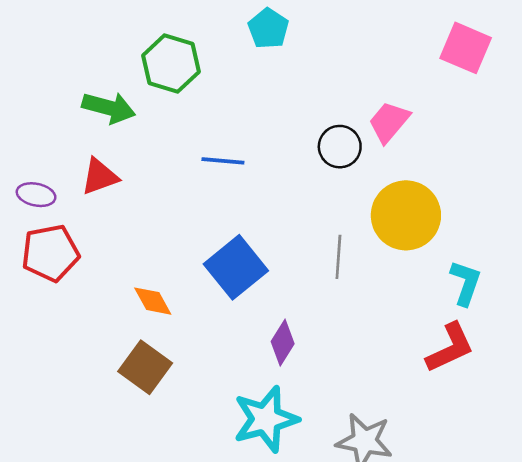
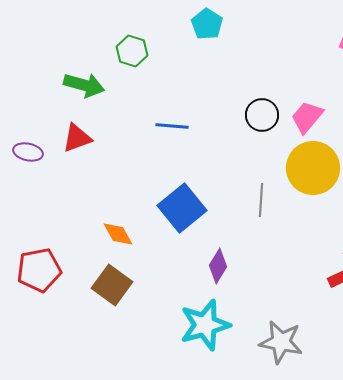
green hexagon: (171, 64) -> (132, 51), size x0.7
pink trapezoid: (389, 122) -> (307, 117), moved
red pentagon: (50, 253) -> (39, 270), moved

